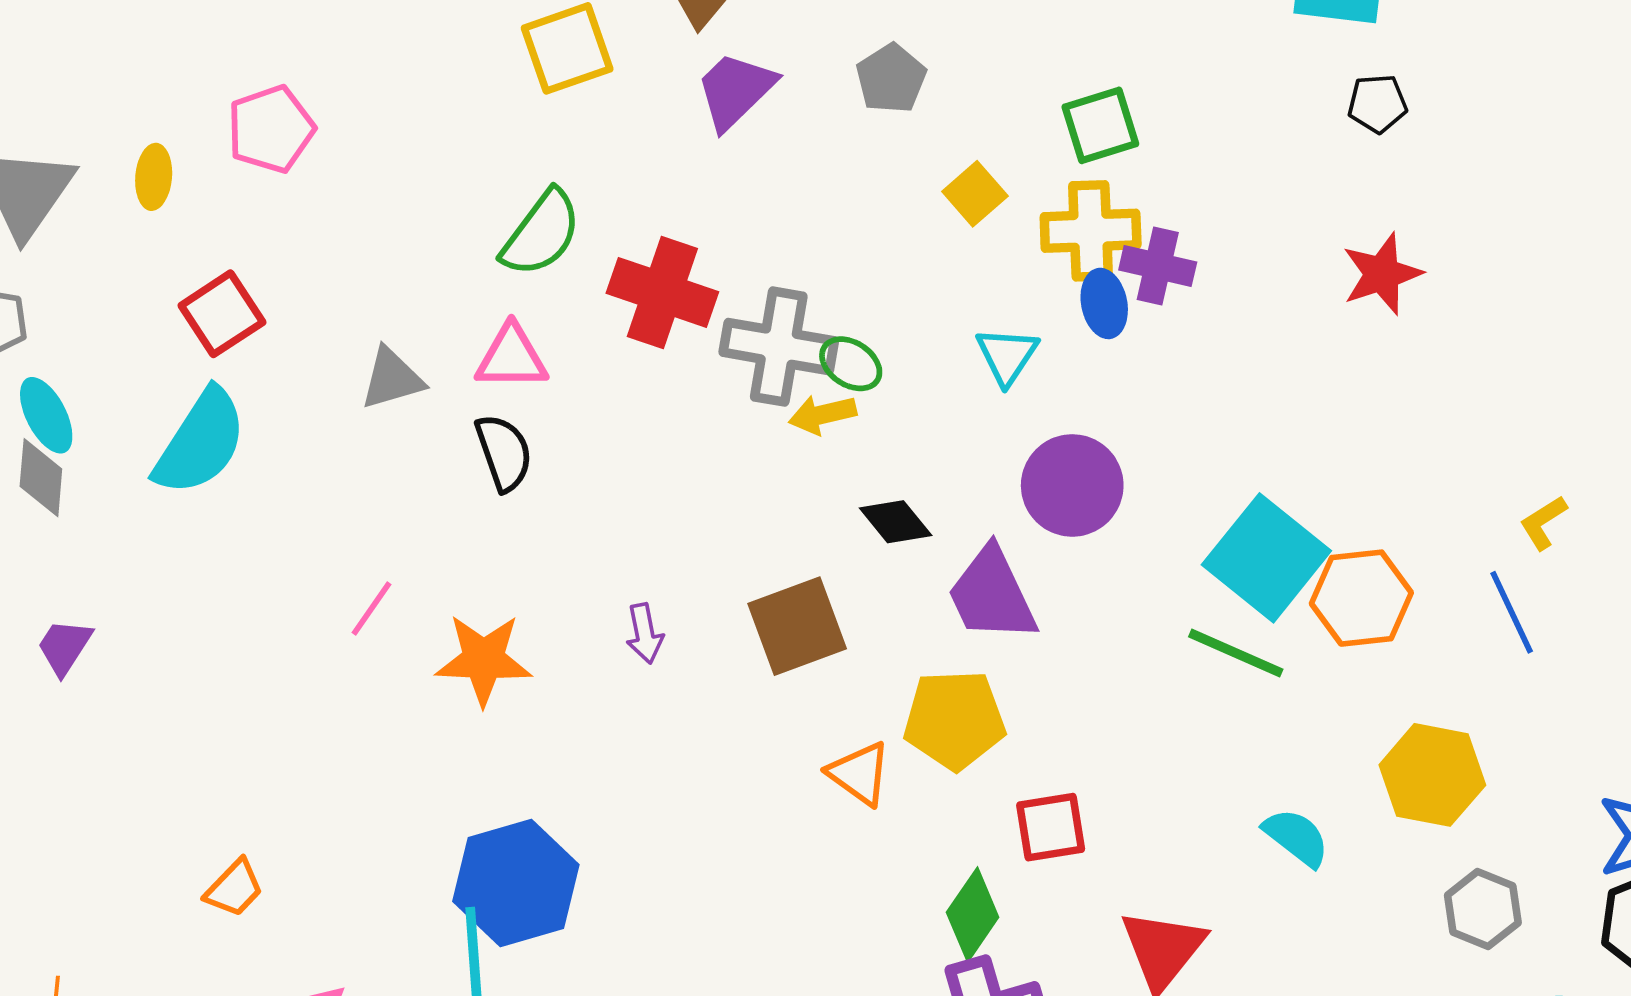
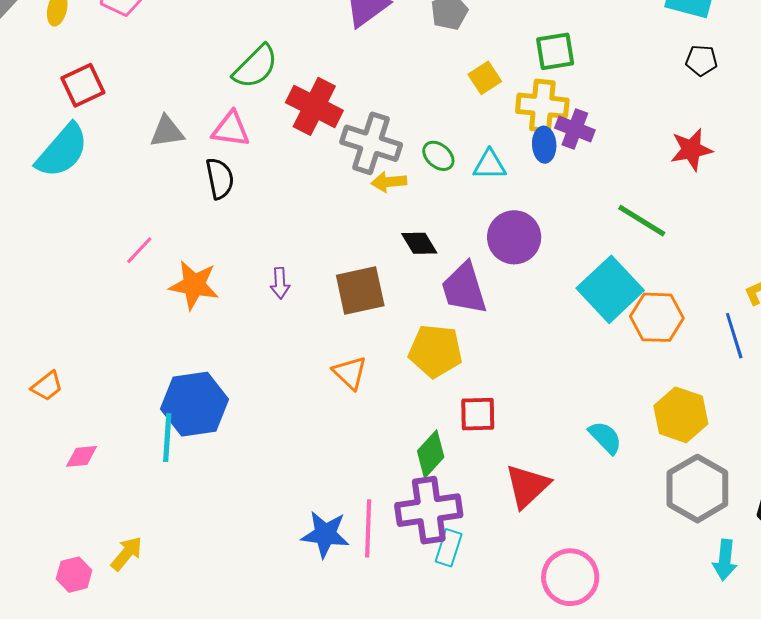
cyan triangle: (1007, 356) -> (490, 165), turned 48
green ellipse: (851, 364) -> (438, 156), moved
green line: (1236, 653) -> (642, 221), moved
orange triangle: (859, 774) -> (350, 373), moved
gray hexagon: (1483, 909) -> (697, 489), size x1.6

